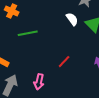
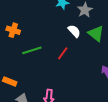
red line: (64, 62) -> (63, 53), moved

